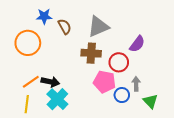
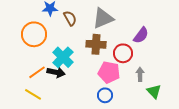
blue circle: (122, 95) -> (105, 95), moved
cyan cross: (57, 99) -> (63, 57), moved
yellow line: (27, 104) -> (33, 94), turned -66

